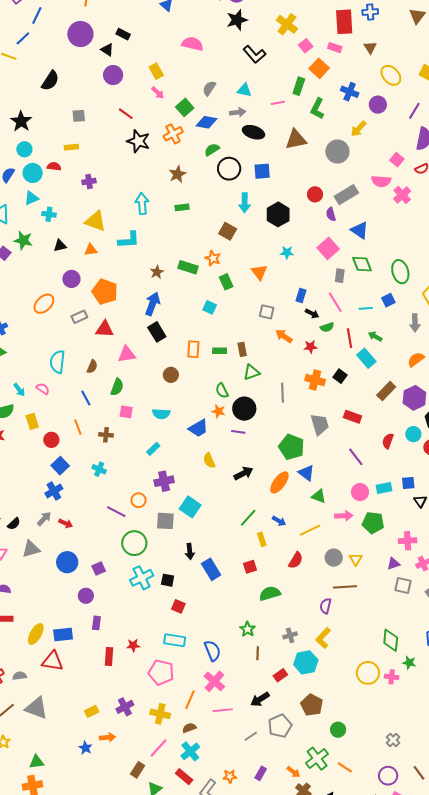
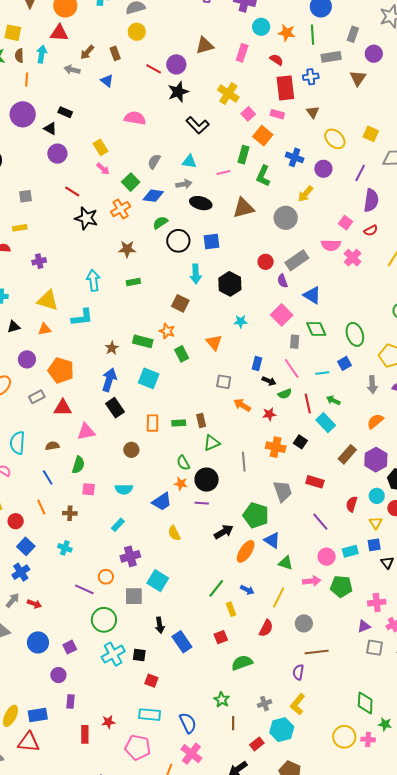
brown star: (177, 174) -> (127, 249), turned 30
cyan square: (210, 307) -> (149, 378), moved, size x1.5
brown semicircle: (92, 367) -> (52, 446), turned -120
black arrow: (243, 473) -> (224, 532), moved
yellow line: (310, 530) -> (279, 597), turned -35
yellow triangle: (356, 559) -> (376, 523), moved

